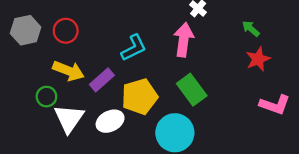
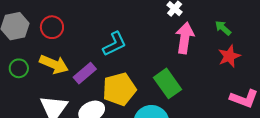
pink arrow: (184, 40) -> (185, 38), moved
green circle: (46, 97) -> (19, 68), moved

